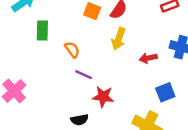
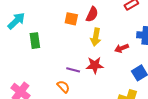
orange semicircle: (72, 50) -> (63, 87), moved
red star: (103, 97) -> (95, 65), moved

